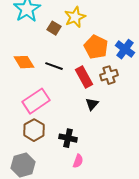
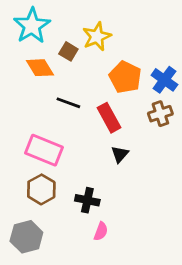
orange diamond: (24, 62) -> (40, 68), moved
brown cross: (109, 75) -> (160, 114), moved
pink rectangle: (36, 101) -> (44, 150), turned 56

